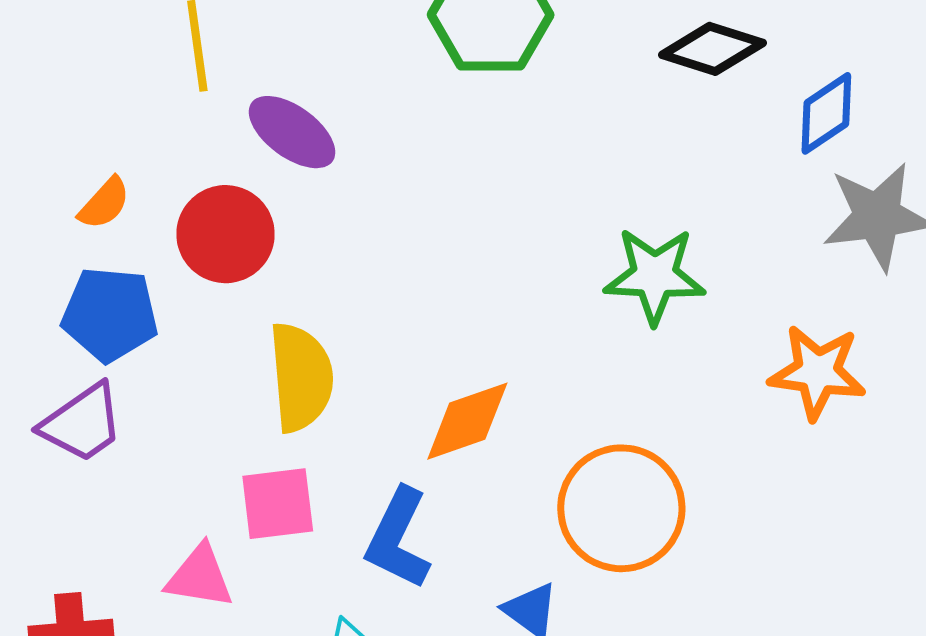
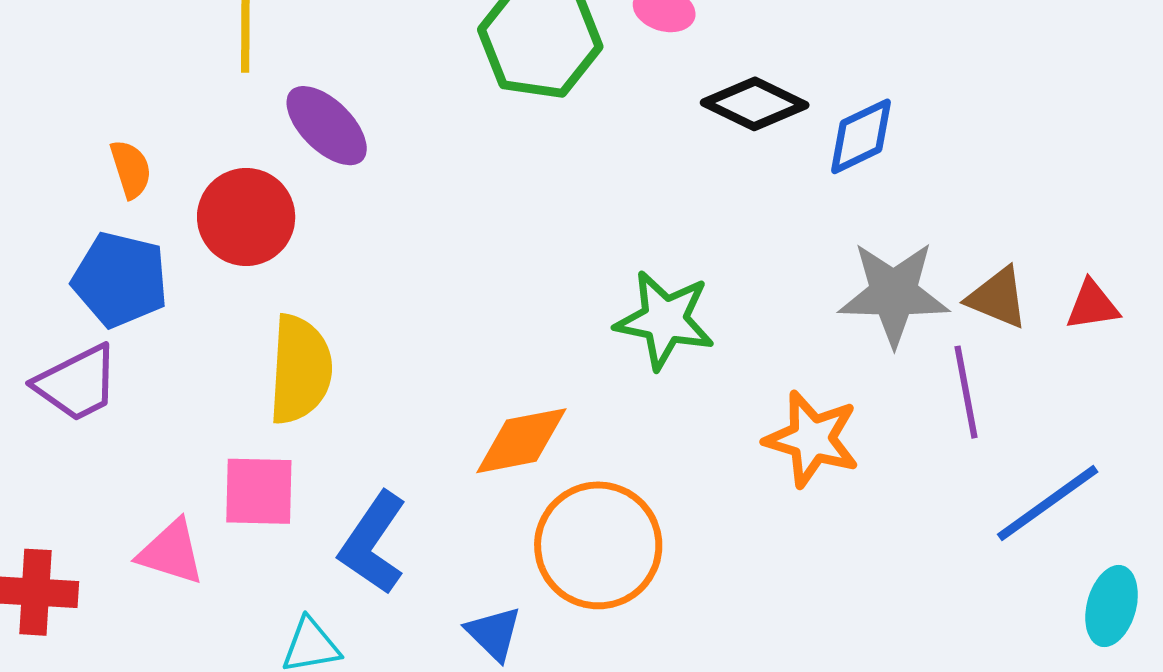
blue diamond: (826, 113) -> (861, 136), moved
orange semicircle: (104, 203) -> (131, 169), turned -68
orange diamond: (467, 421) -> (521, 441), moved

